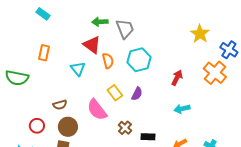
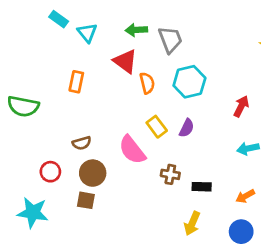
orange rectangle: (44, 53) -> (76, 82), moved
cyan triangle: (78, 69) -> (87, 33), moved
brown cross: (125, 128) -> (170, 174), turned -32

